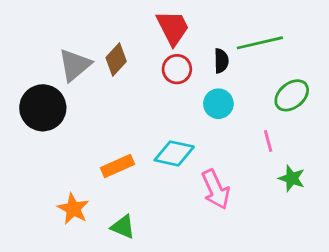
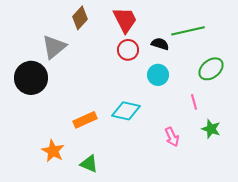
brown diamond: (116, 59) -> (80, 18), moved
black semicircle: (221, 61) -> (160, 44), turned -72
pink arrow: (216, 189) -> (172, 137), moved, size x0.7

